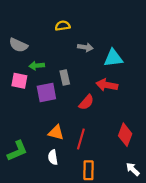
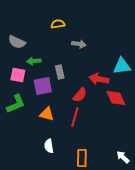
cyan triangle: (113, 58) -> (122, 66), moved
orange triangle: (56, 133) -> (47, 114), moved
red diamond: (125, 135) -> (116, 98), moved, turned -45
red line: (81, 139) -> (75, 117), moved
green L-shape: (17, 151) -> (16, 104), moved

